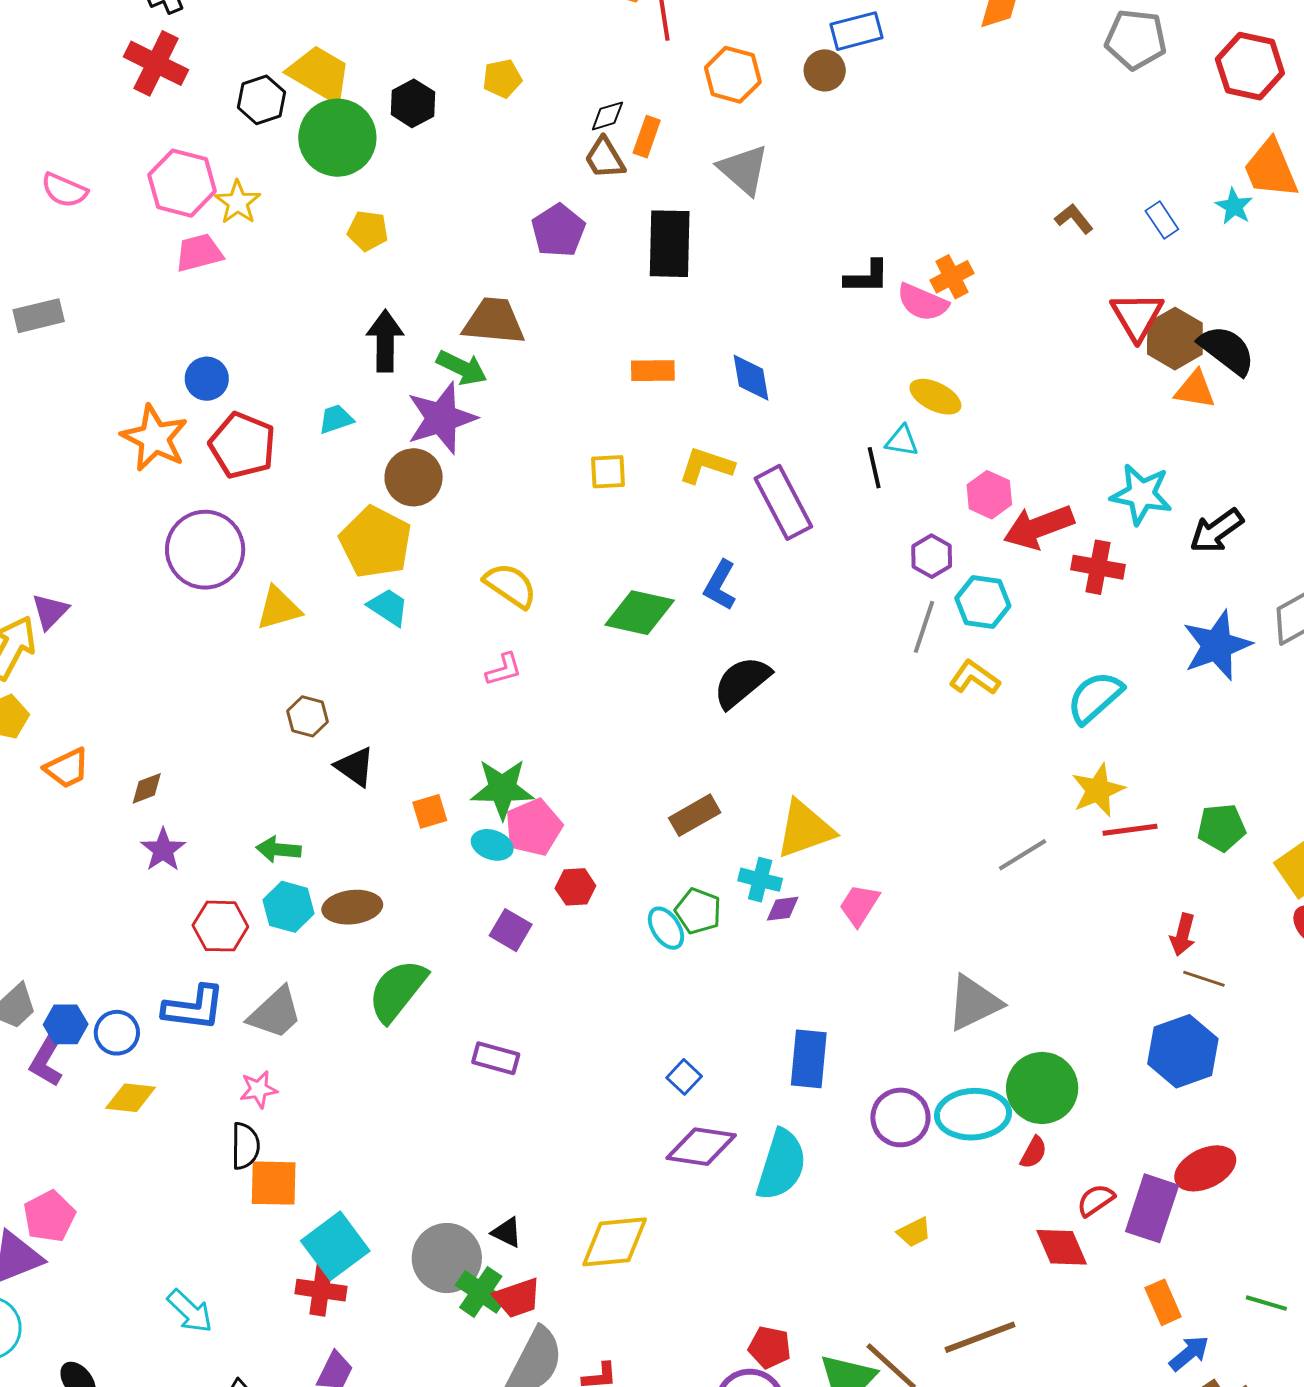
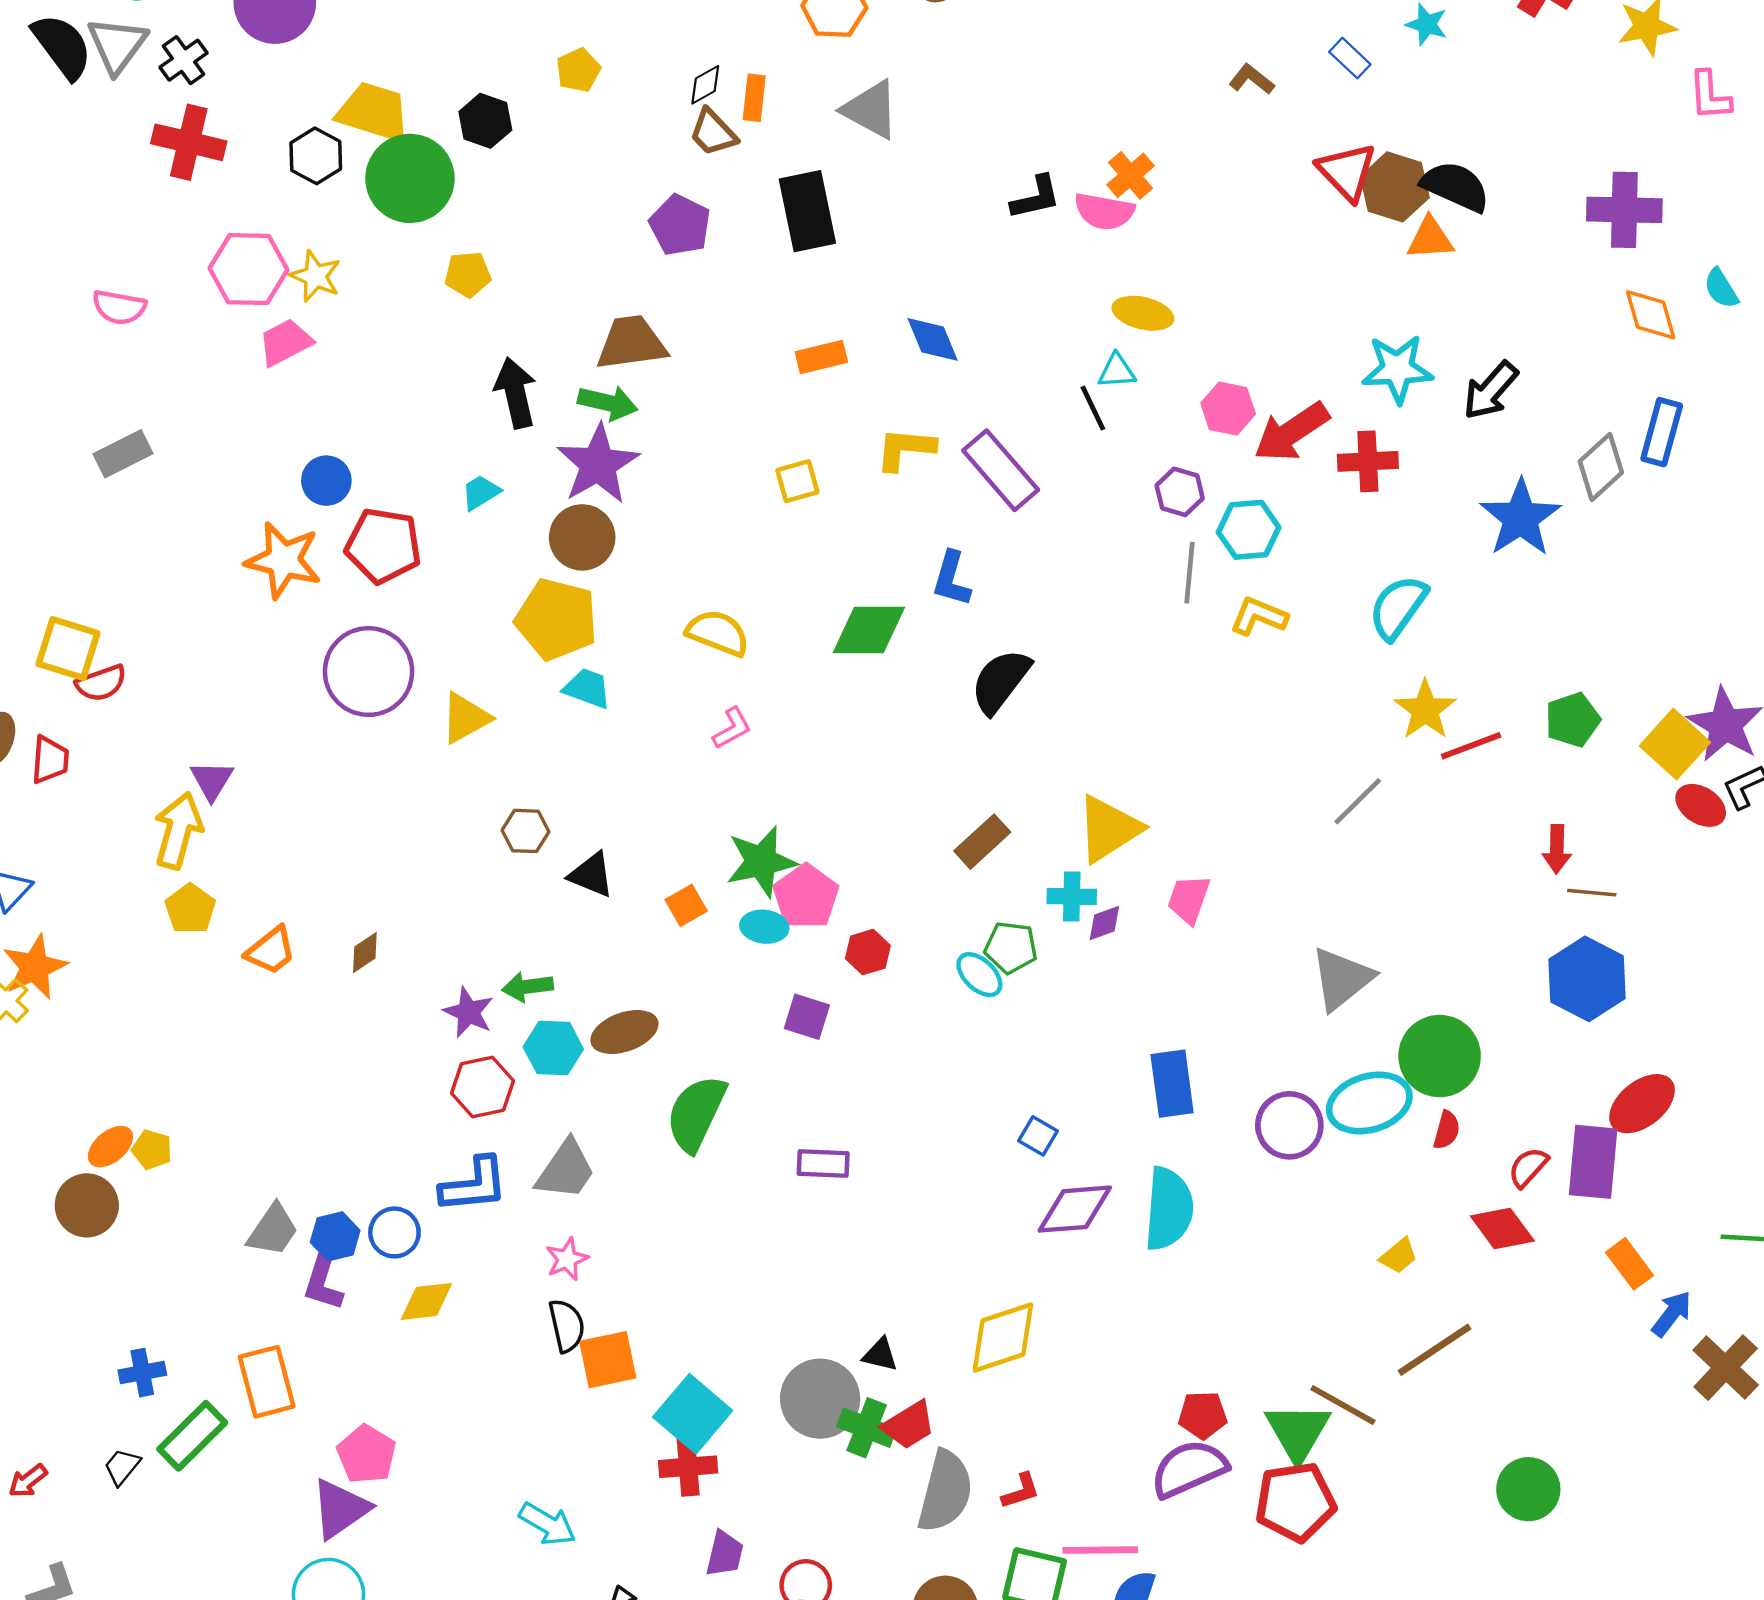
purple star: (163, 850) -> (468, 1012), moved
yellow trapezoid: (914, 1232) -> (1399, 1256), moved

